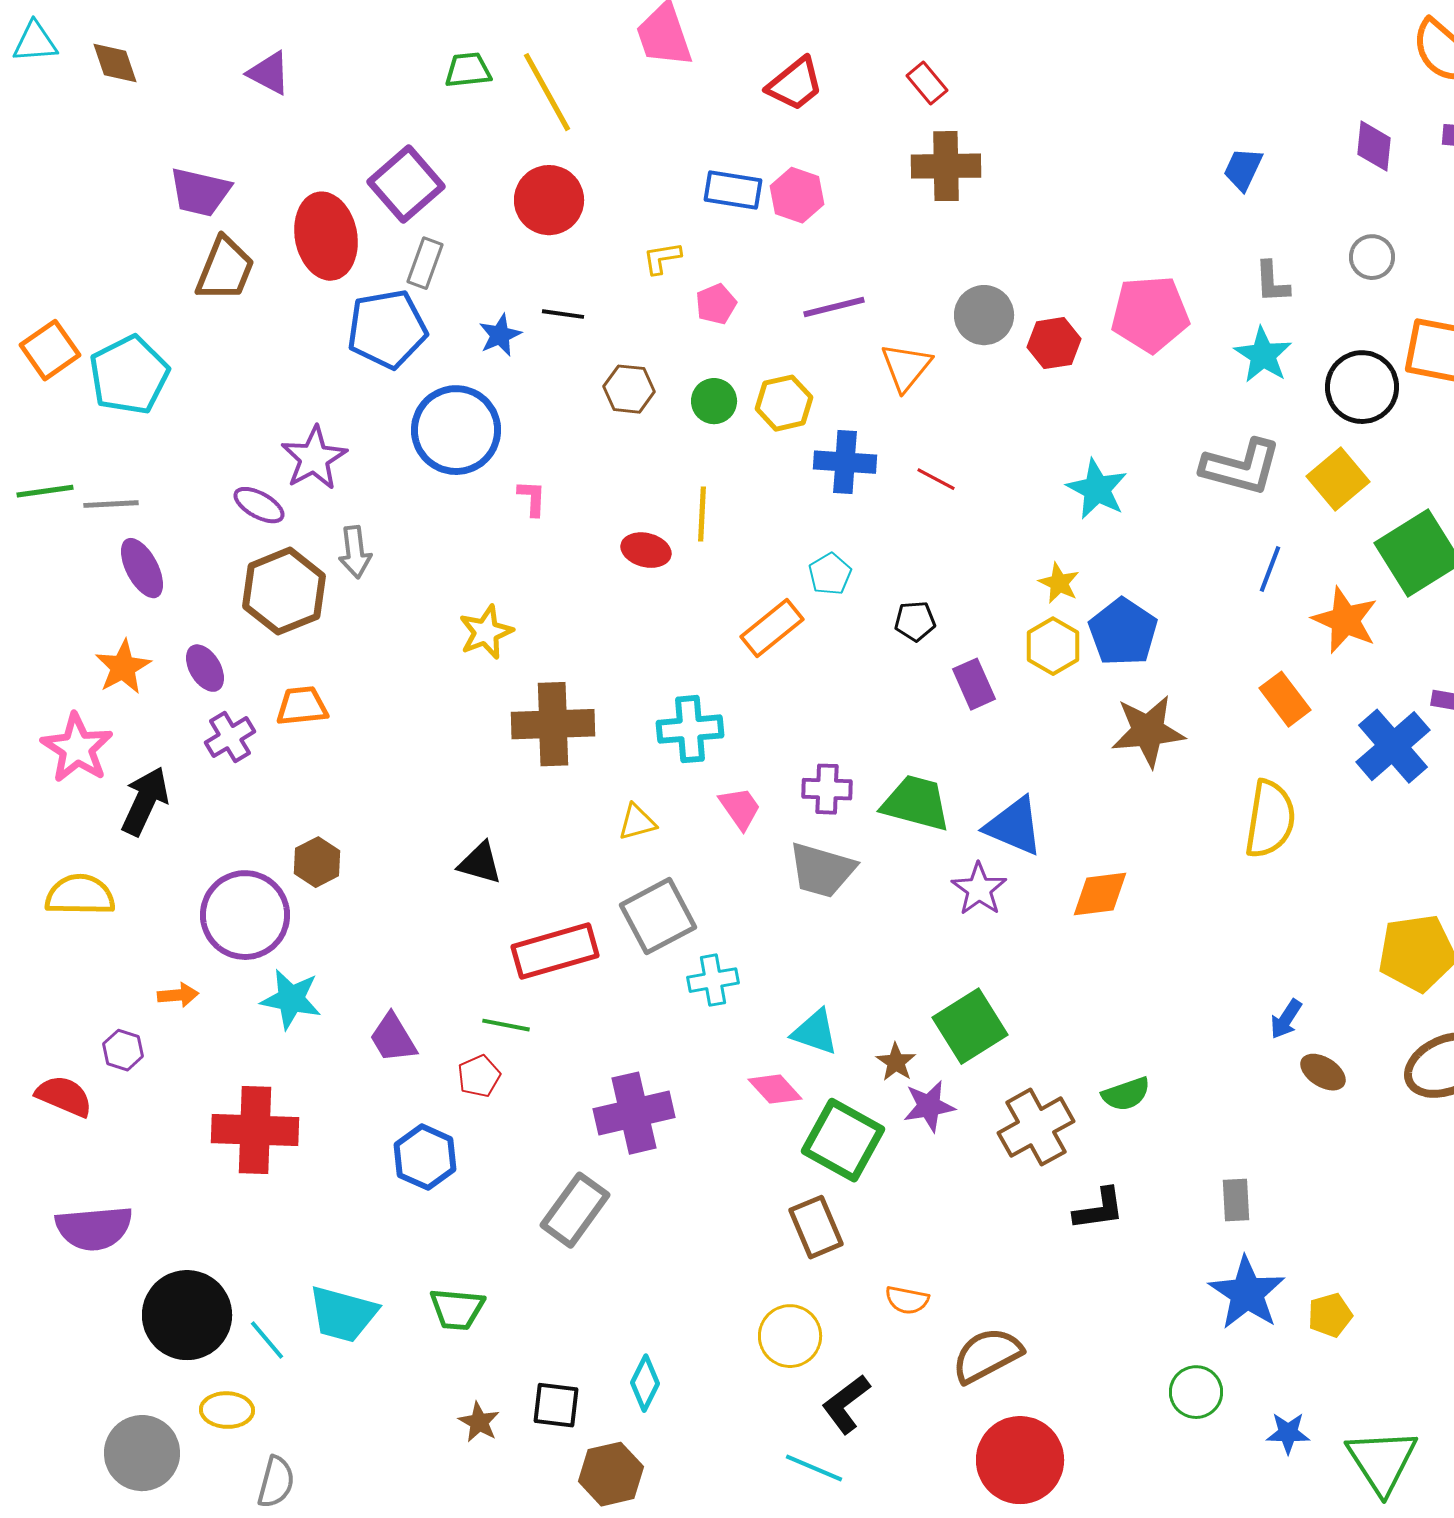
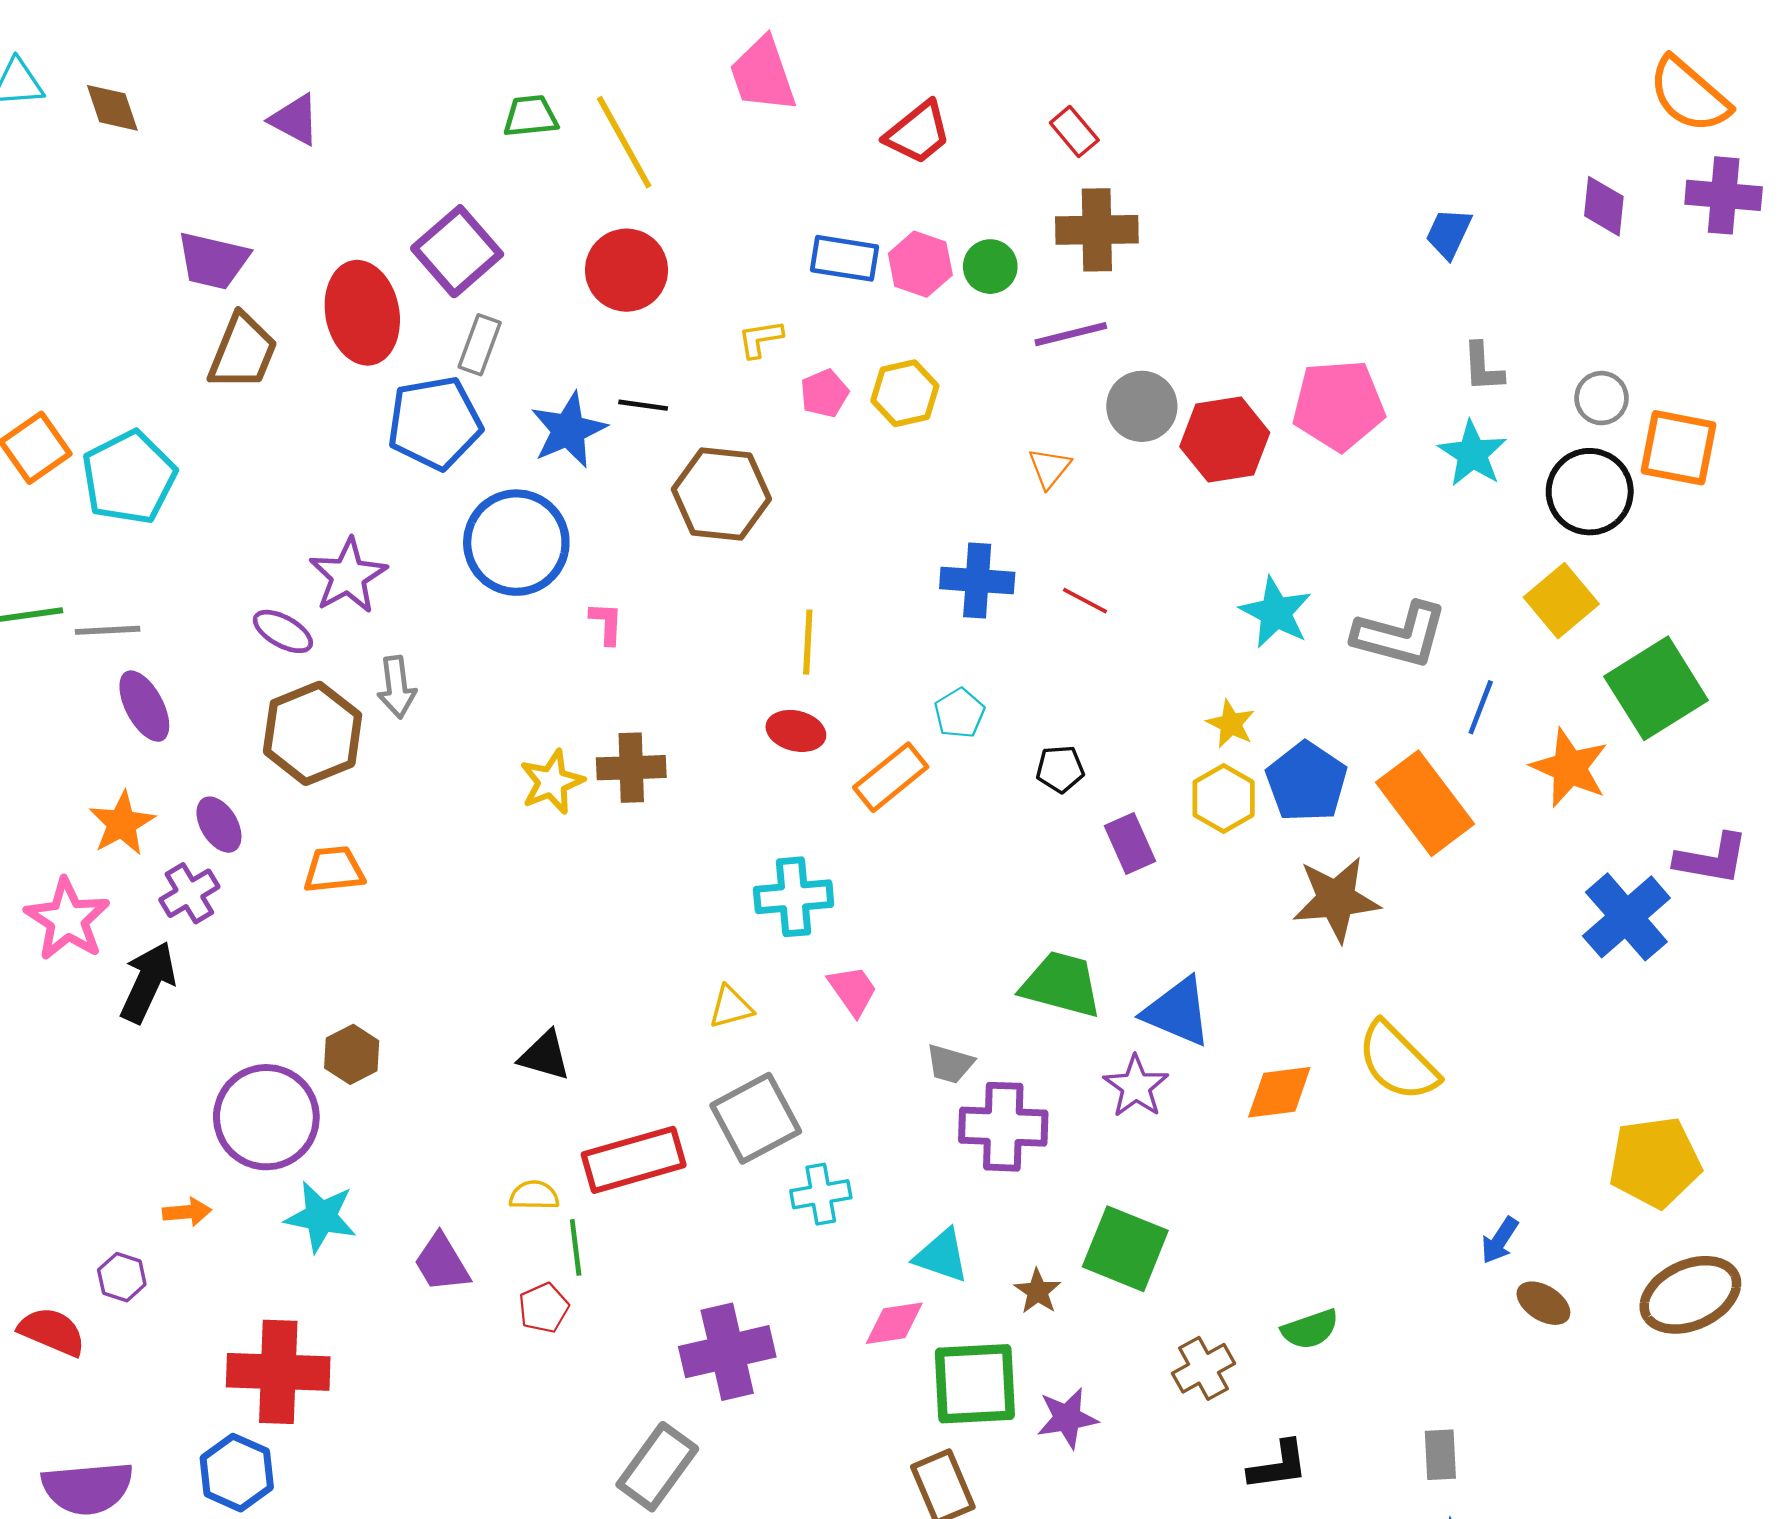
gray circle: (1372, 257) -> (1602, 398), moved
purple line: (834, 307) -> (1071, 334), moved
blue star: (500, 335) -> (568, 430), size x1.5
red hexagon: (1054, 343) -> (1225, 440), size x1.4
orange triangle: (906, 367) -> (1049, 468), size x0.7
brown hexagon: (629, 389) -> (721, 494), size x1.6
green circle: (714, 401) -> (990, 267), moved
yellow hexagon: (784, 403) -> (905, 393), moved
gray L-shape: (1241, 467) -> (1400, 635), moved
red ellipse: (646, 550) -> (796, 731), moved
orange rectangle: (1285, 699) -> (1425, 803), moved, size x1.6
brown cross: (553, 724) -> (631, 768), moved, size x0.7
purple cross: (230, 737) -> (189, 893), moved
purple cross: (827, 789) -> (1003, 1127), moved, size x1.5
yellow semicircle: (1270, 819) -> (1398, 1061), moved, turned 126
gray trapezoid: (822, 870) -> (950, 1064), size x0.6
yellow semicircle: (80, 895) -> (534, 1195), moved, size x0.6
green line: (506, 1025) -> (576, 1247), turned 72
green square: (970, 1026) -> (1125, 1249), turned -36
pink diamond: (775, 1089) -> (894, 1323), turned -56
purple star: (929, 1106) -> (1067, 1418), moved
brown cross: (1036, 1127) -> (1203, 1368), size x0.7
green square: (843, 1140) -> (975, 1384), turned -32
blue hexagon: (425, 1157) -> (237, 1473), moved

